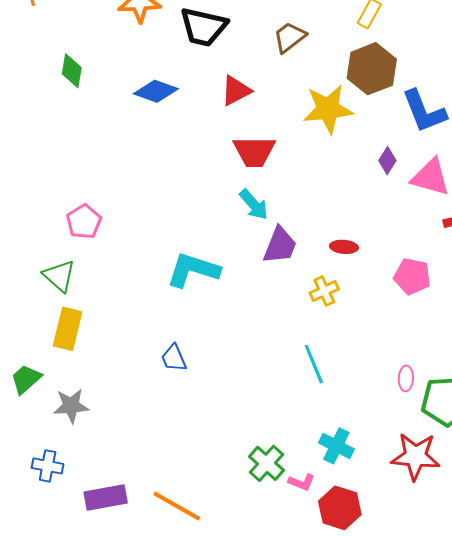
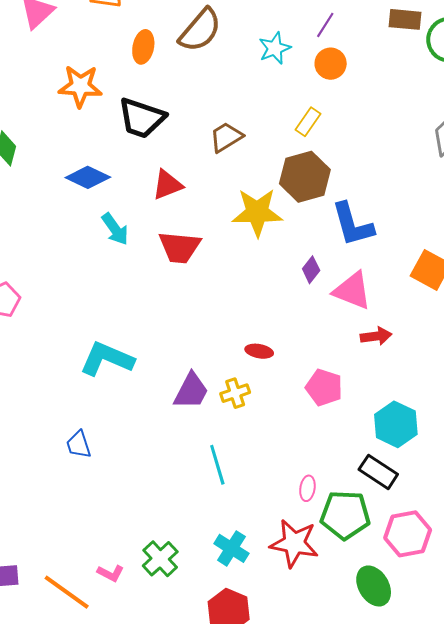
cyan arrow: (254, 205) -> (115, 229), moved
purple trapezoid: (280, 245) -> (191, 391), moved
red star: (415, 456) -> (294, 543), moved
pink L-shape: (302, 482) -> (111, 573), moved

